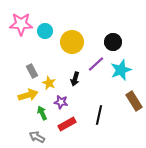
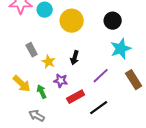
purple line: (96, 64) -> (101, 76), moved
yellow arrow: (28, 95) -> (22, 84), moved, turned 60
black line: (99, 115) -> (99, 108), moved, turned 42
red rectangle: (67, 124) -> (76, 97), moved

